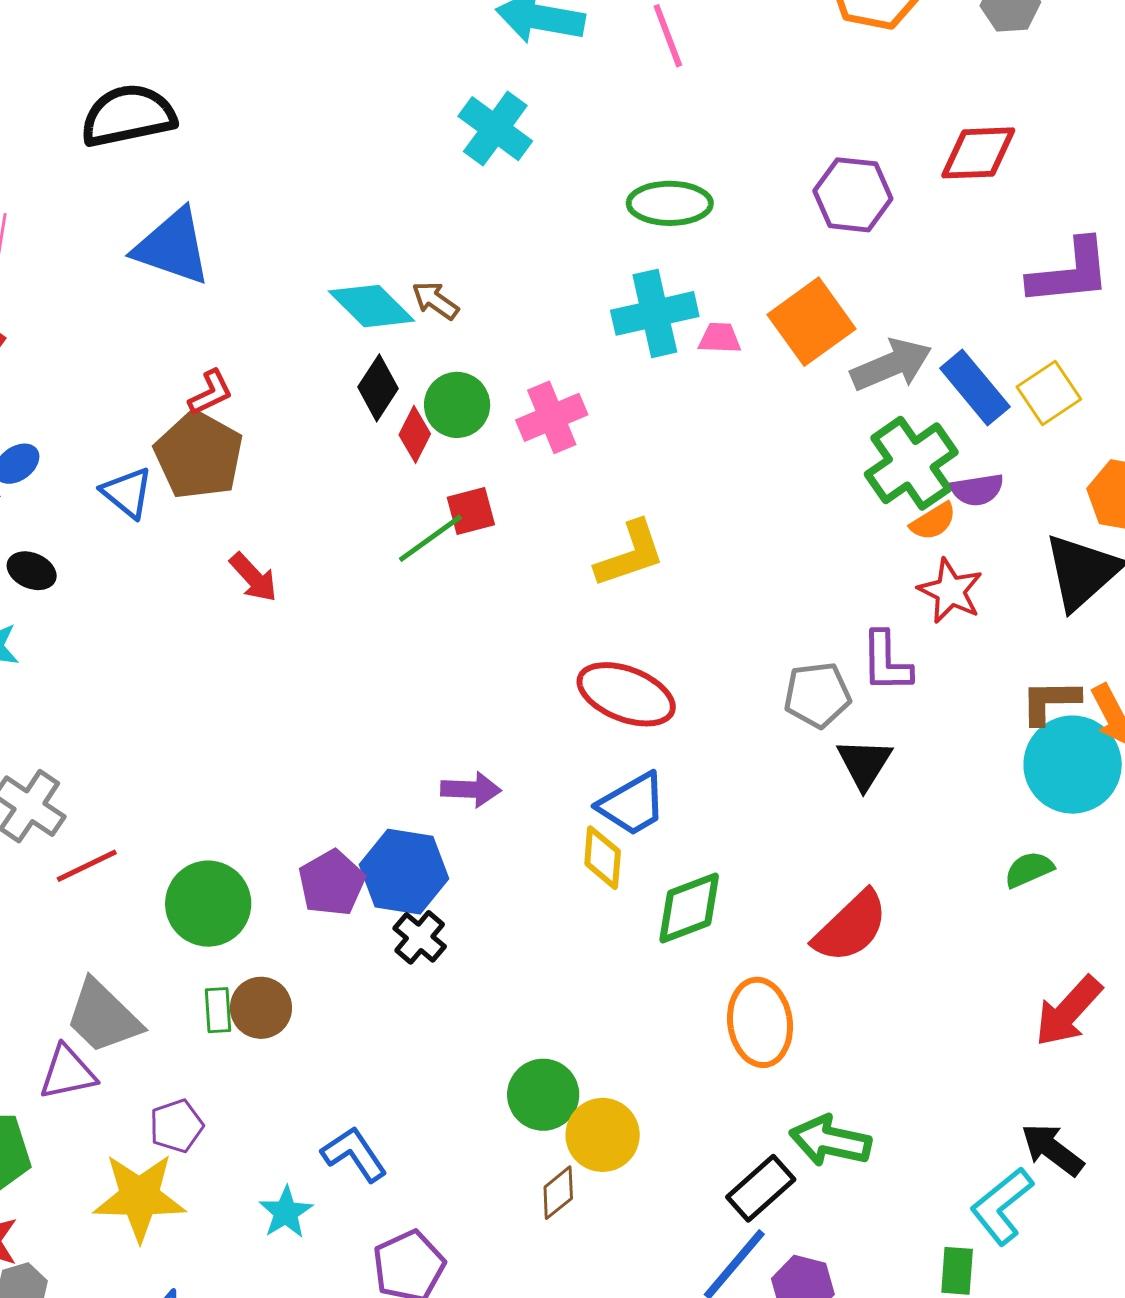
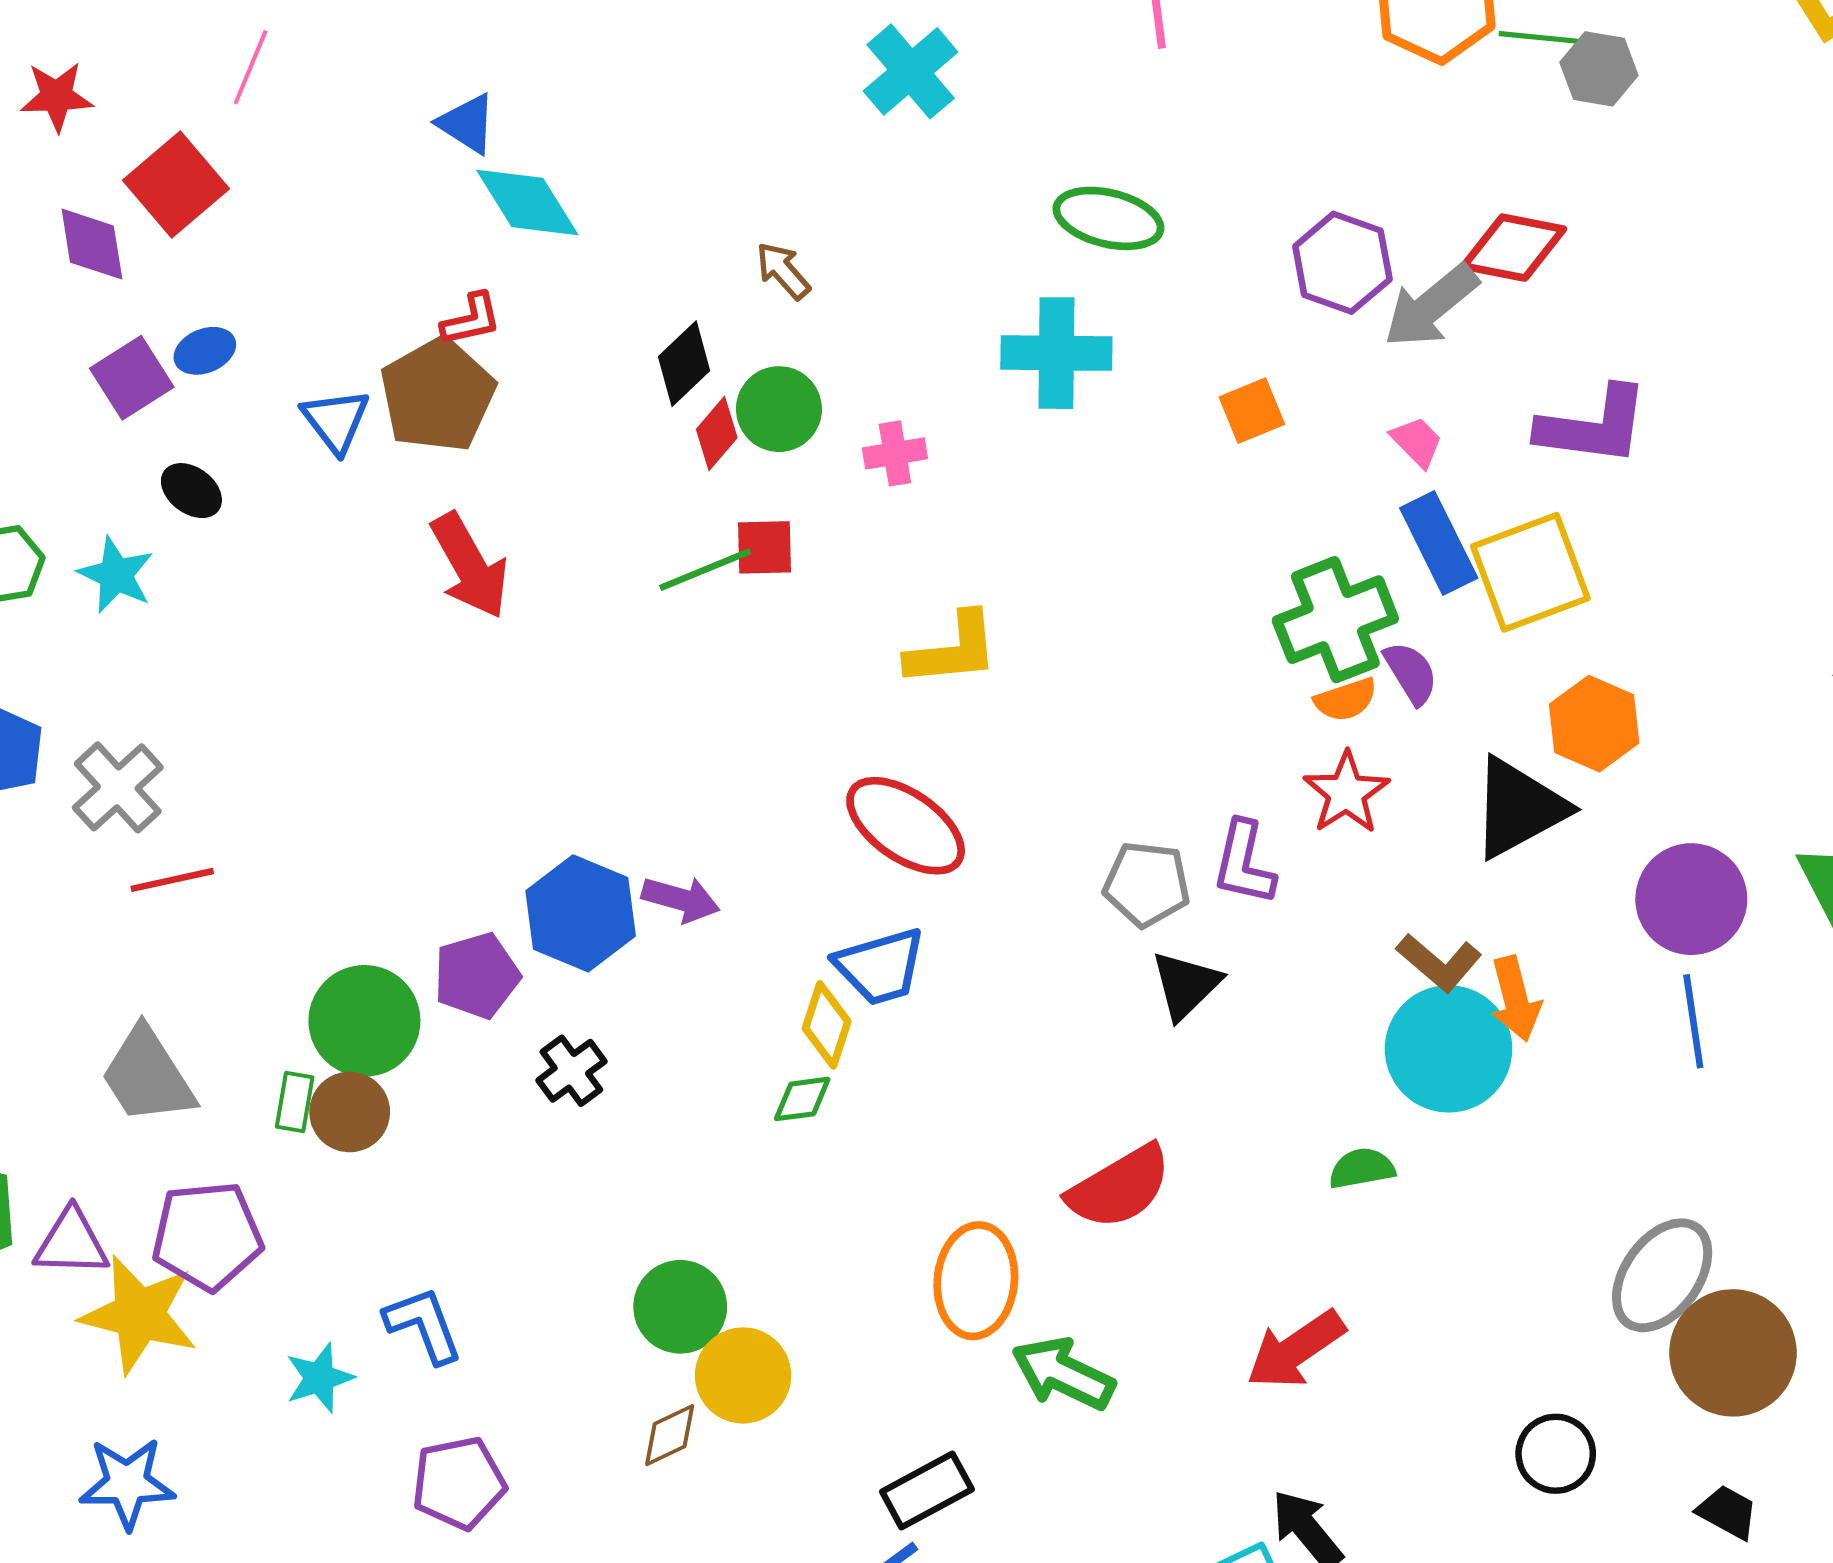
blue triangle: (173, 247) -> (467, 124), size x0.6
cyan diamond: (372, 306) -> (527, 203), moved
orange square: (811, 322) -> (1252, 411), size x0.6
pink trapezoid: (720, 338) -> (1417, 442), moved, turned 30
gray arrow: (891, 365) -> (1431, 306), moved, turned 150
yellow square: (1049, 393) -> (1530, 572), size x1.5
pink cross: (552, 417) -> (895, 453), size x0.7
purple semicircle: (977, 490) -> (1411, 673), turned -126
red arrow: (253, 577) -> (470, 566), size x1.5
brown L-shape: (1050, 701) -> (1439, 962), turned -152
blue hexagon: (404, 872) -> (581, 913), moved
green circle: (208, 904) -> (364, 1021), moved
green diamond: (689, 908) -> (802, 1099), moved, size x0.6
red arrow: (1068, 1011) -> (1296, 1350), moved
purple triangle: (68, 1073) -> (71, 1243), moved
purple pentagon: (176, 1126) -> (207, 1236), size x1.6
green arrow: (830, 1141) -> (1063, 1374), moved

